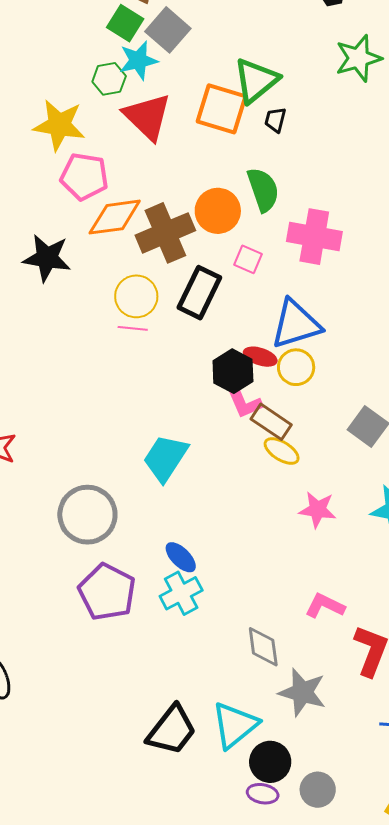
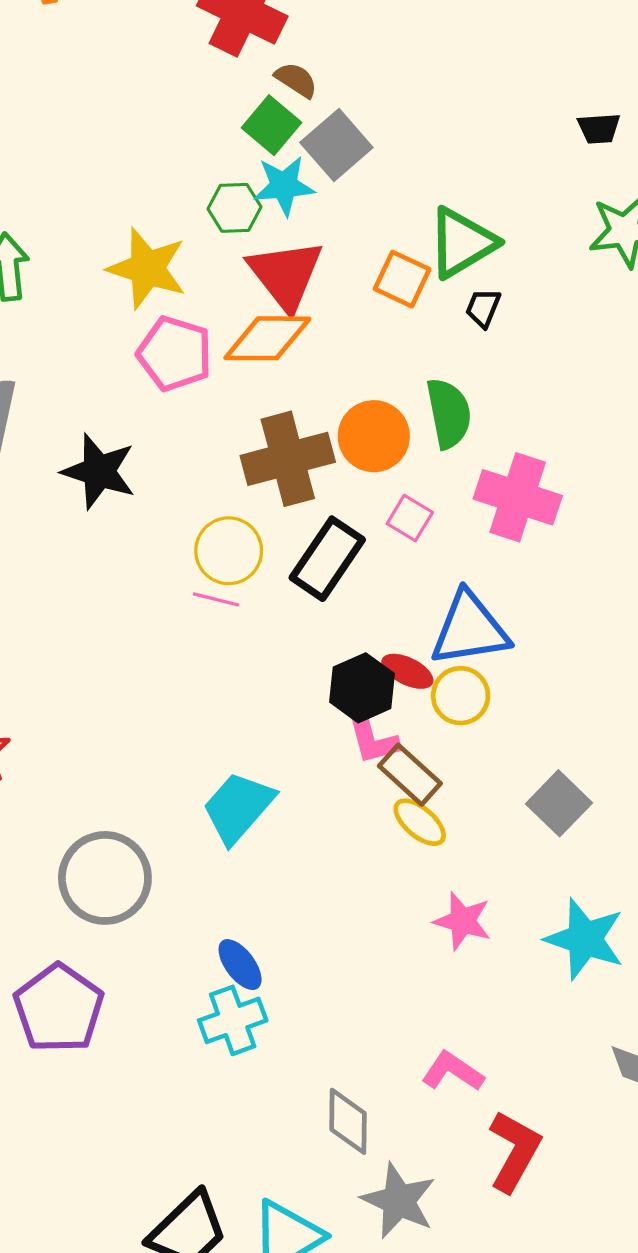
orange square: (222, 109) -> (402, 279), size x0.7
orange diamond: (115, 217) -> (267, 338), moved
purple pentagon: (107, 592) -> (59, 1008), moved

